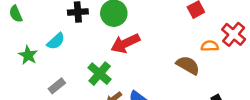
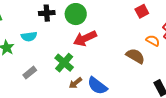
cyan semicircle: (56, 41) -> (29, 36), turned 35
orange semicircle: (210, 46) -> (153, 41), turned 32

